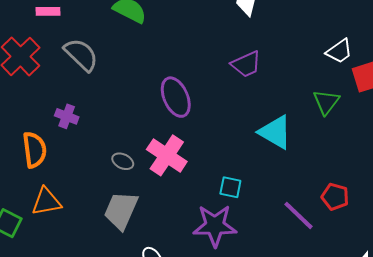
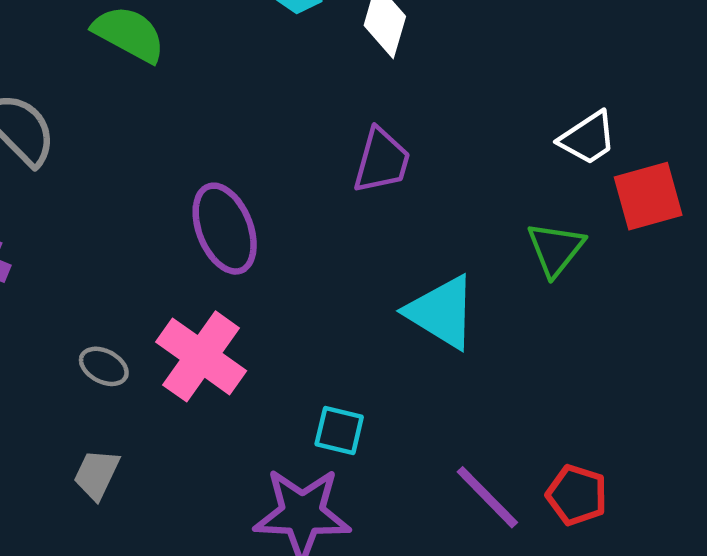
purple trapezoid: (246, 64) -> (382, 161), turned -52
red pentagon: (335, 197) -> (577, 495), moved
gray trapezoid: (121, 210) -> (97, 474), size x0.6

